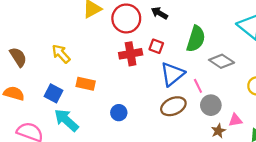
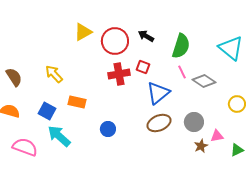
green semicircle: (196, 39) -> (181, 46), moved
pink line: (198, 86) -> (182, 72), moved

